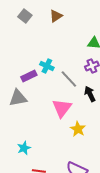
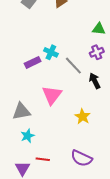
gray triangle: (18, 98) -> (21, 111), moved
pink triangle: (62, 108) -> (52, 95), moved

